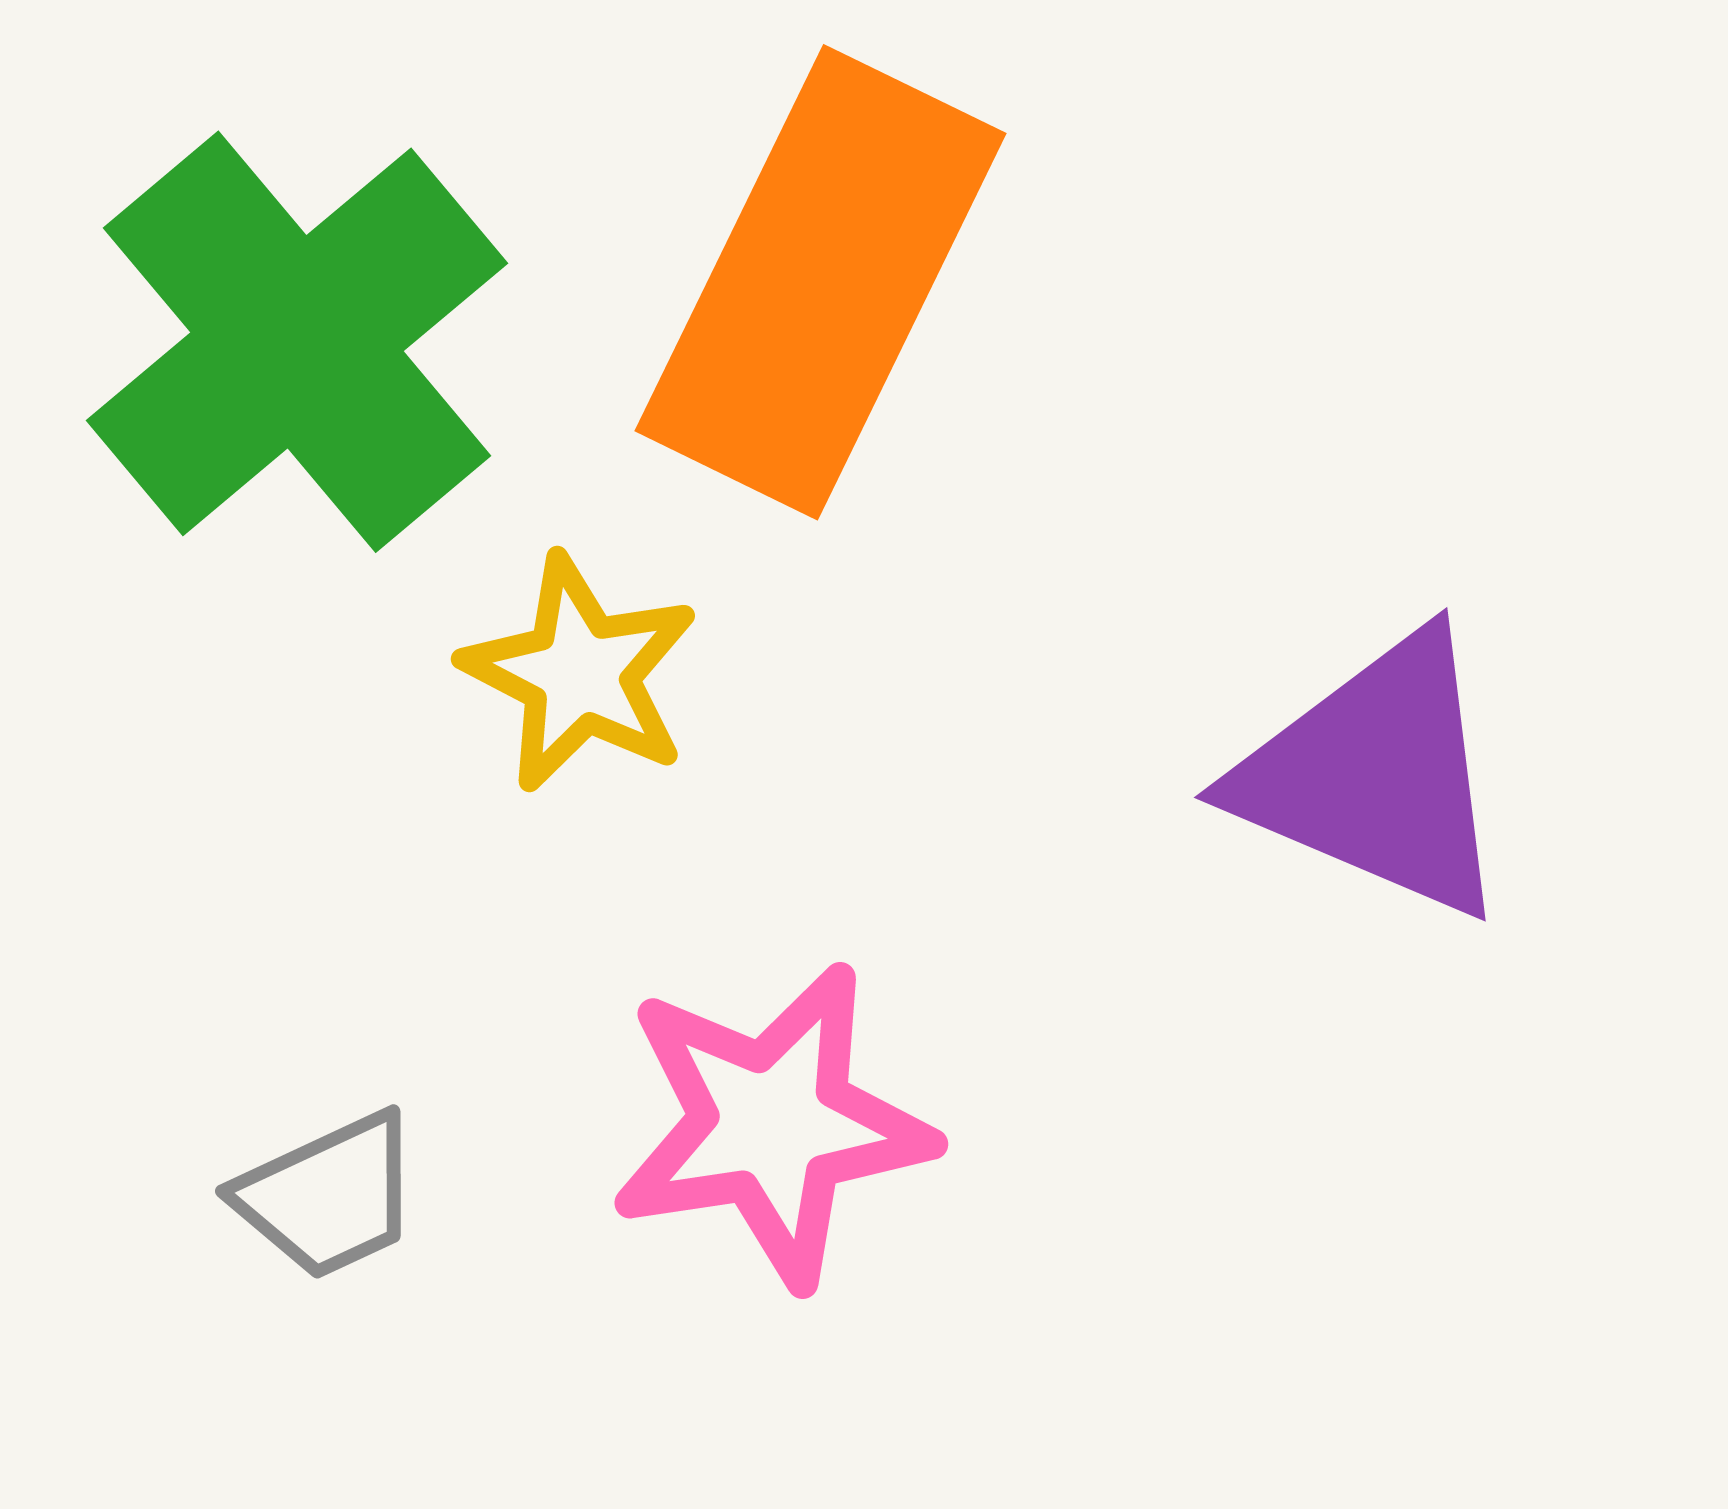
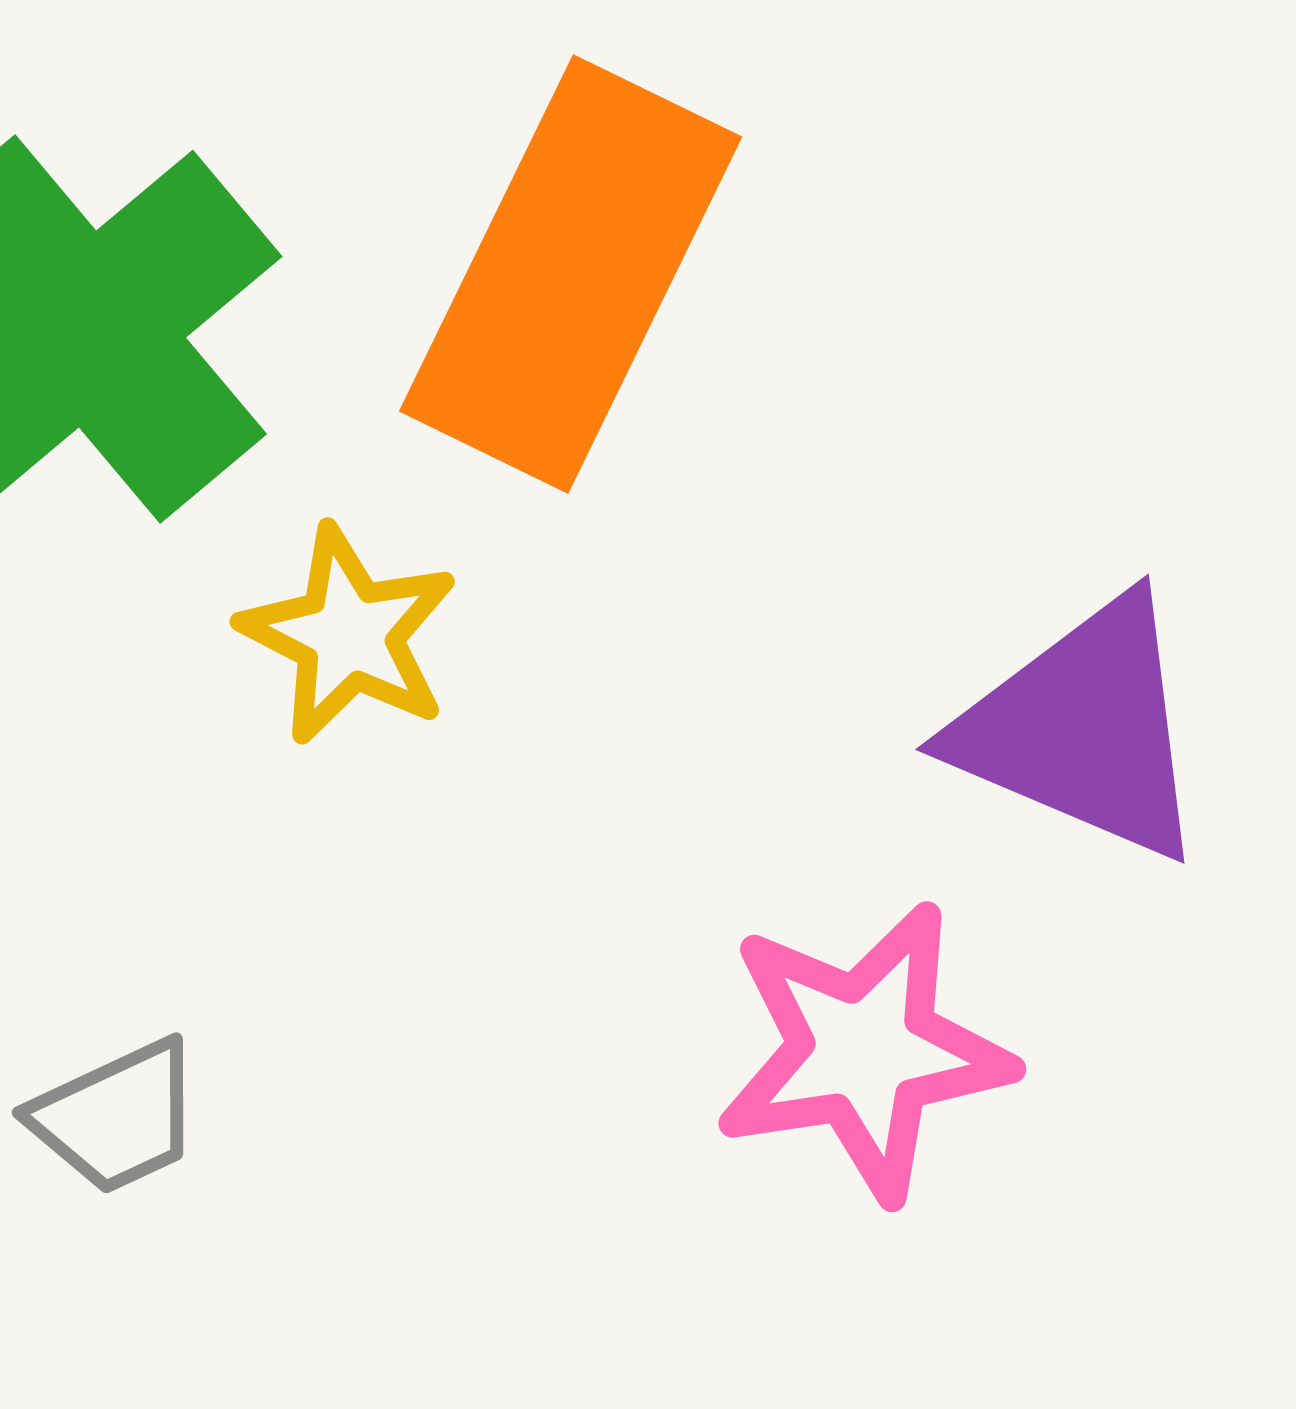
pink star: (772, 1124) -> (864, 1051), moved

